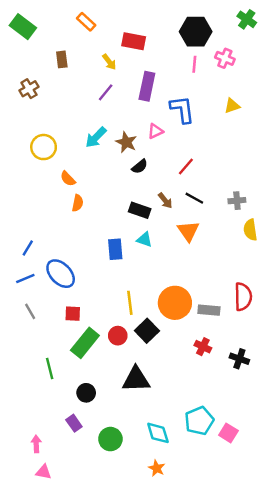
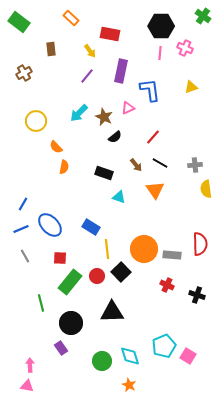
black rectangle: (140, 210) -> (104, 173), moved
blue rectangle: (115, 249) -> (91, 227), moved, turned -54
black circle: (86, 393) -> (71, 323), size x1.5
green circle: (110, 439) -> (102, 361), moved
pink triangle: (44, 472) -> (27, 386), moved

